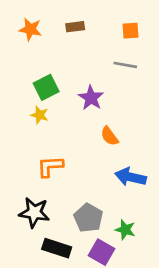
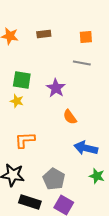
green square: (46, 87) -> (22, 80), turned 36
green star: (125, 230) -> (97, 176), moved

